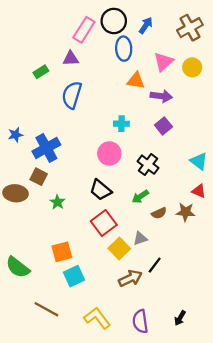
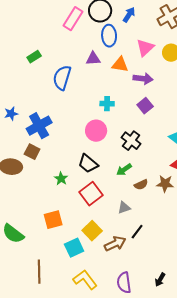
purple triangle: (71, 59) -> (93, 59), moved
green star: (57, 202) -> (61, 179), moved
yellow square: (119, 248) -> (92, 231), moved
cyan square: (74, 276) -> (74, 248), moved
brown line: (46, 309) -> (39, 272), turned 60

